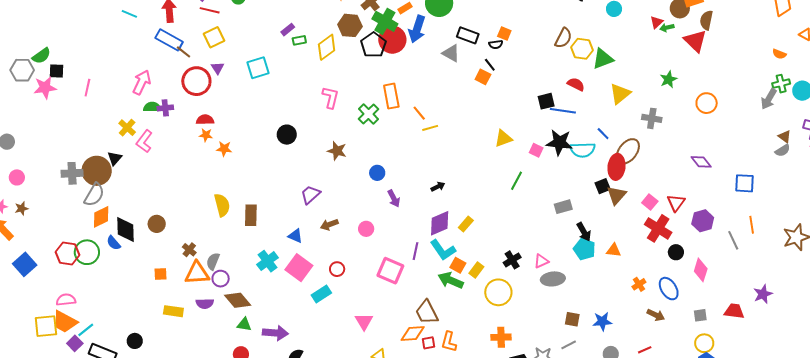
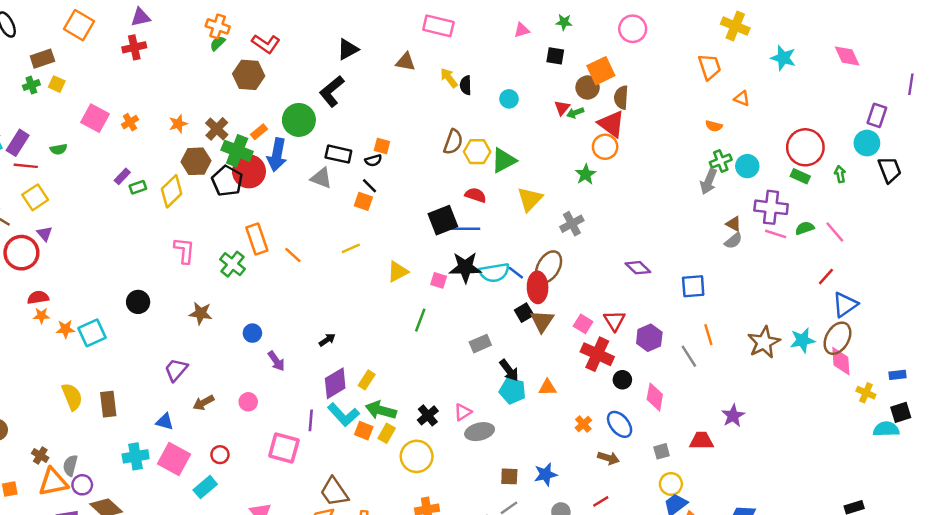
cyan square: (258, 68) -> (92, 333), moved
black square: (546, 101) -> (443, 220), size x1.4
orange circle: (707, 103) -> (605, 147), moved
gray cross: (652, 118) -> (572, 224), turned -30
yellow line: (430, 128) -> (351, 248), moved
blue line: (603, 134) -> (516, 273), moved
cyan cross: (267, 261) -> (136, 456), turned 35
green arrow: (451, 280) -> (381, 410), moved

